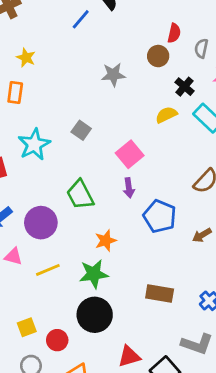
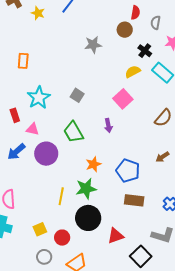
yellow star: (26, 58) -> (38, 13), moved
gray square: (81, 130) -> (77, 95), moved
pink square: (130, 154) -> (123, 99), moved
blue pentagon: (160, 216) -> (128, 171), moved
pink triangle: (13, 256) -> (33, 129), moved
yellow line: (48, 270) -> (61, 196), moved, turned -54
red triangle: (129, 356) -> (116, 236), moved

